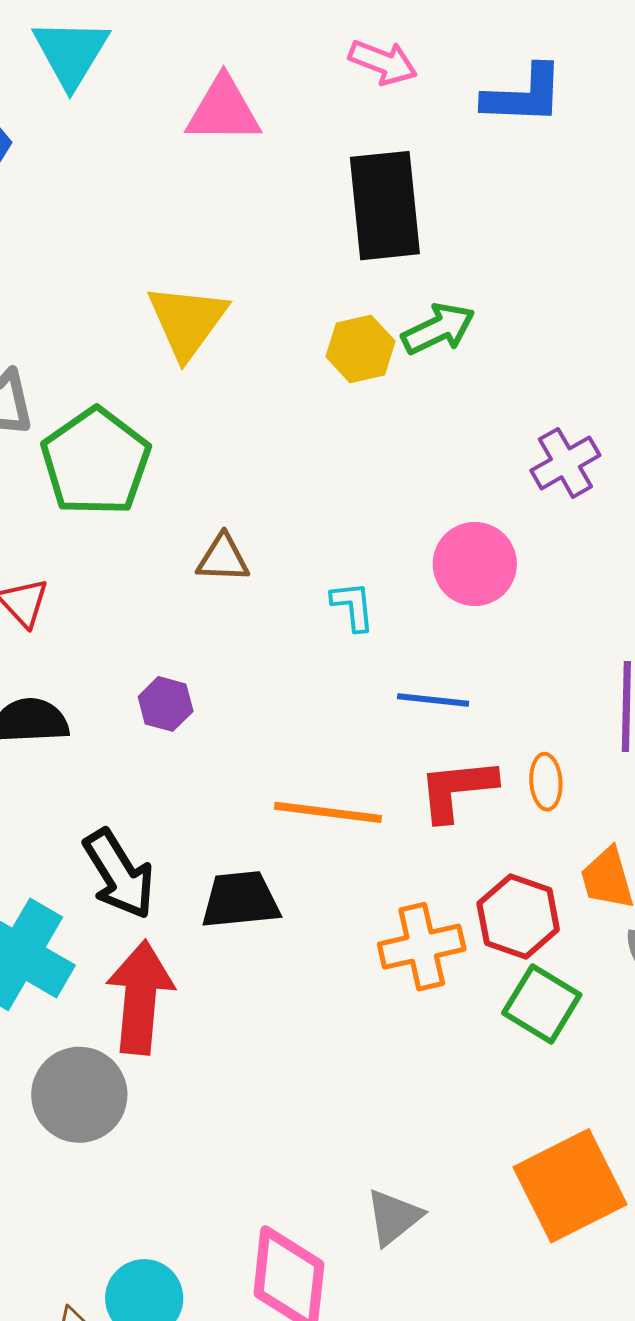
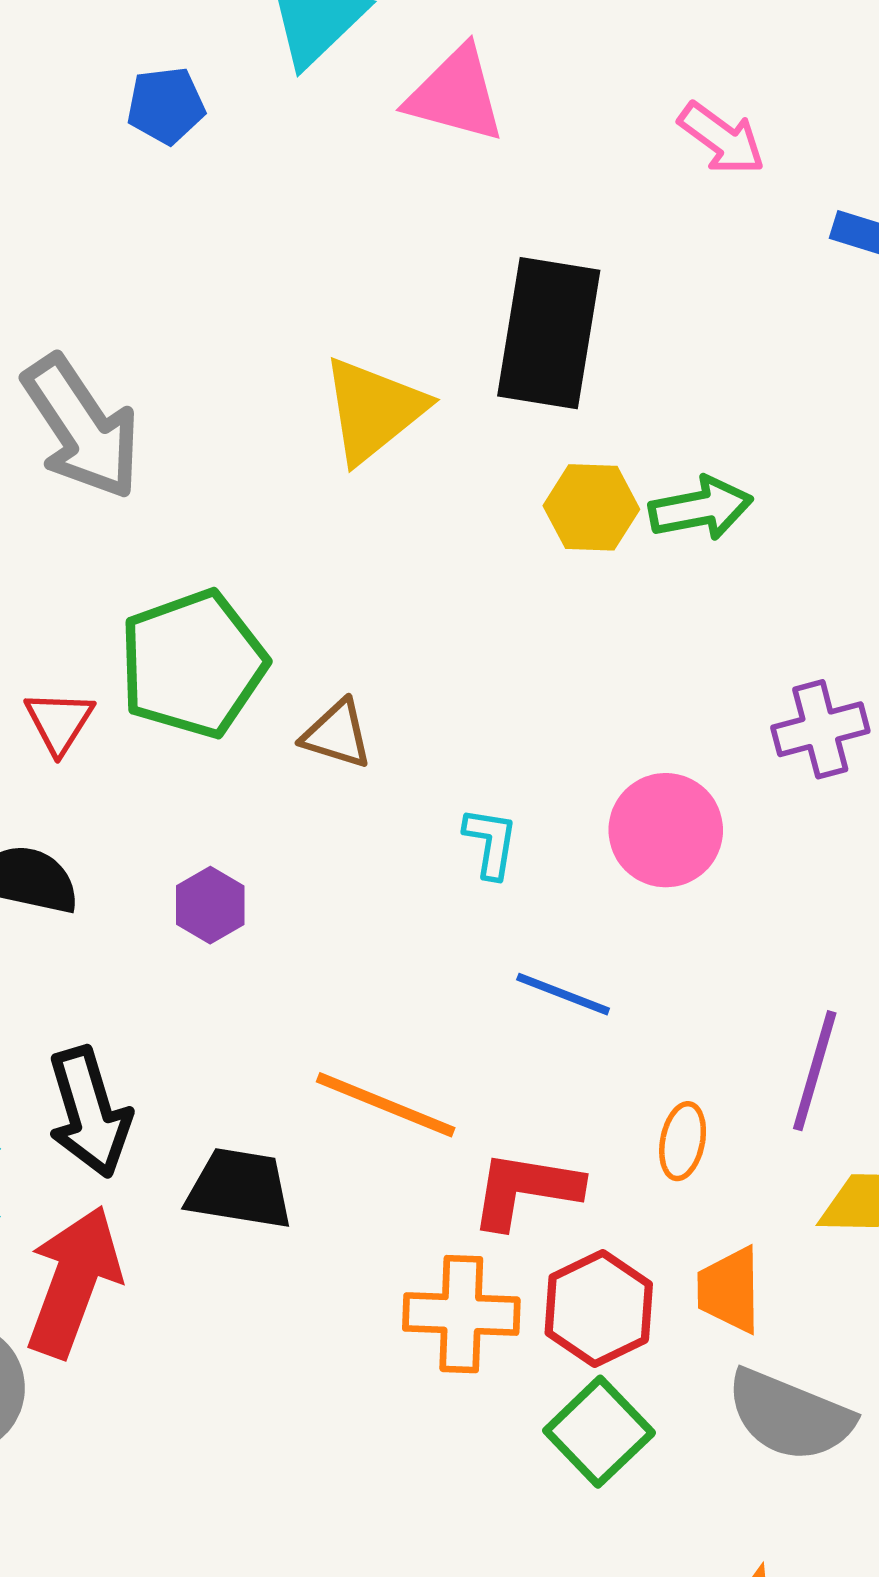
pink triangle: (223, 110) -> (456, 95), moved
black rectangle: (385, 206) -> (549, 333), moved
green pentagon: (96, 462) -> (193, 664), moved
red L-shape: (457, 789) -> (525, 1190), moved

